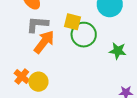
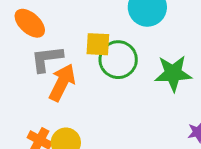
green star: (118, 51) -> (173, 73), size x1.4

